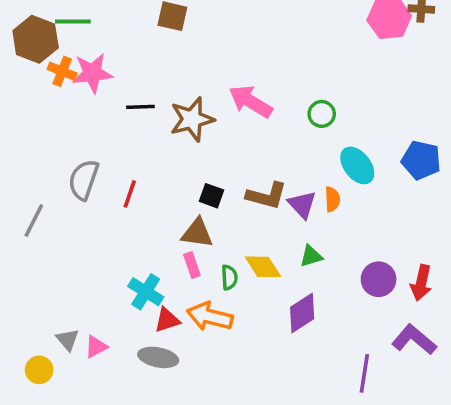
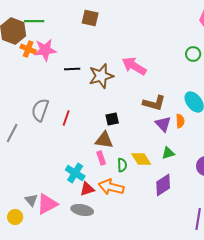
green circle: (322, 114) -> (193, 54), moved
black square: (211, 196) -> (112, 119), turned -32
brown L-shape: (267, 196) -> (154, 103), moved
pink triangle: (96, 347) -> (47, 204), size x1.6

